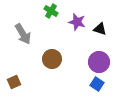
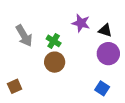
green cross: (51, 11) -> (54, 41), moved
purple circle: (99, 62) -> (108, 54), moved

